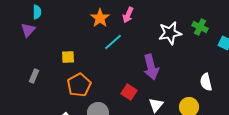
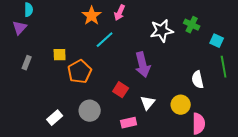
gray rectangle: (34, 76) -> (27, 63), moved
orange pentagon: (79, 85) -> (80, 72), moved

